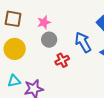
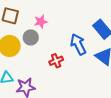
gray circle: (49, 40) -> (31, 37), moved

